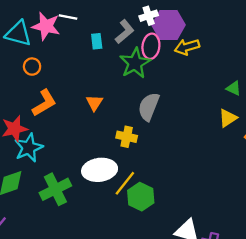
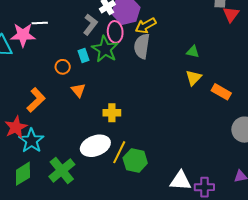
cyan rectangle: (97, 41) -> (84, 55), moved
orange circle: (32, 67) -> (63, 67), moved
gray semicircle: (149, 107) -> (142, 46), moved

